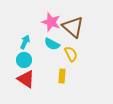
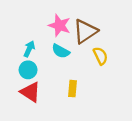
brown triangle: (73, 27) -> (85, 31), turned 45
yellow semicircle: (71, 54) -> (100, 56), moved

